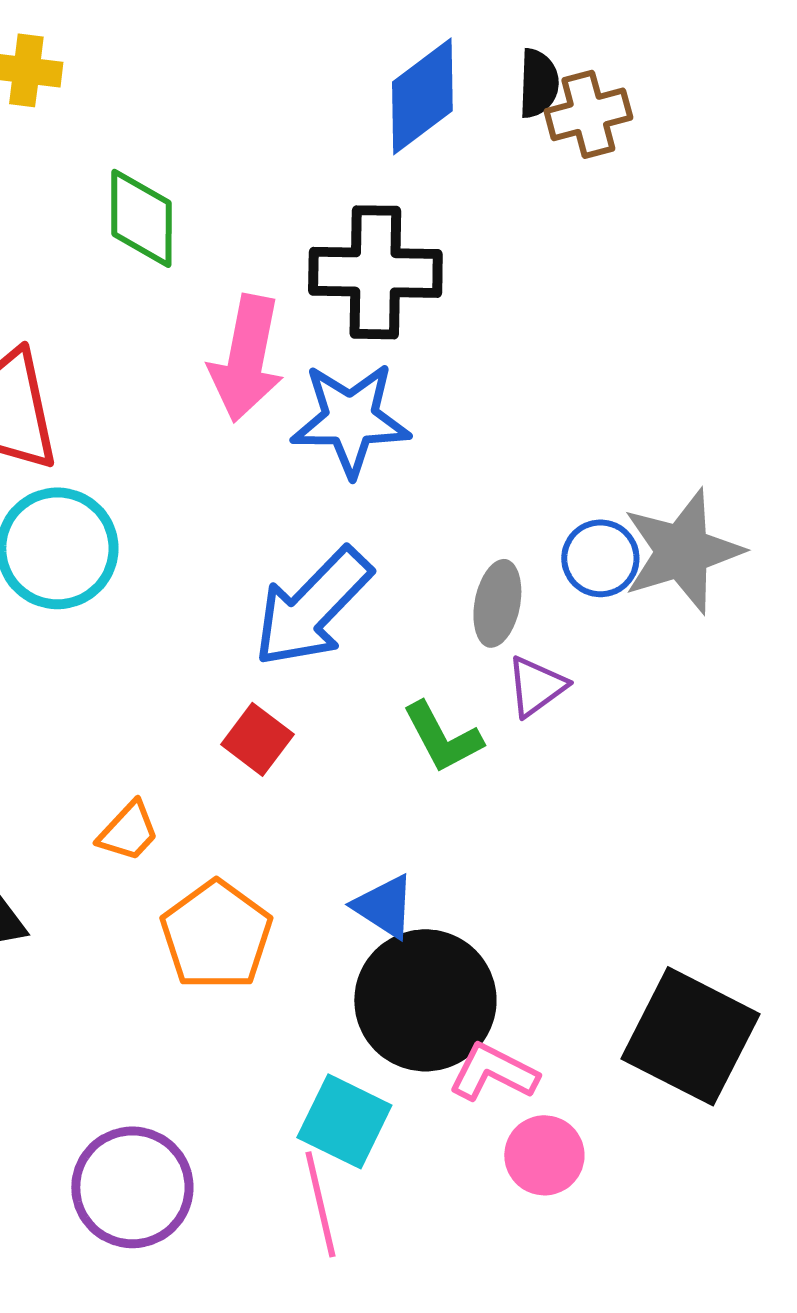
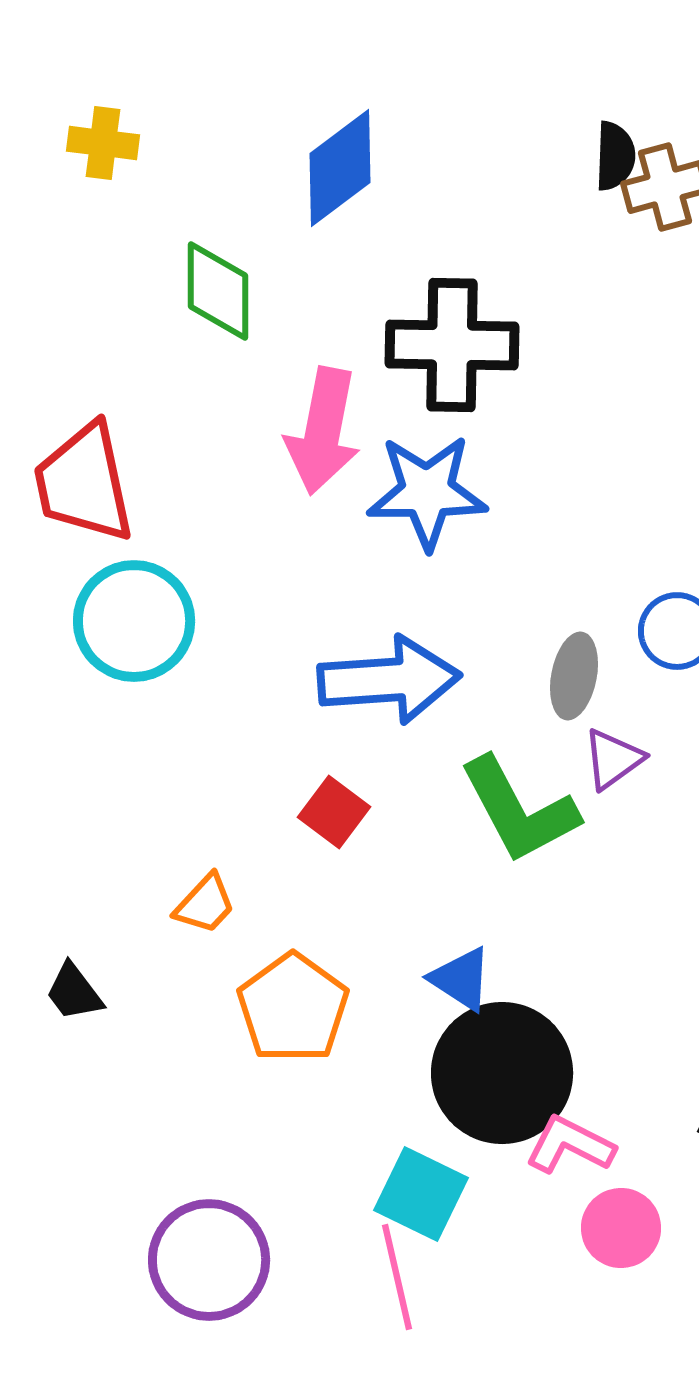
blue diamond: (422, 96) -> (340, 168), moved
blue arrow: (312, 607) -> (389, 680), turned -138
green L-shape: (442, 737) -> (519, 810), size x1.5

